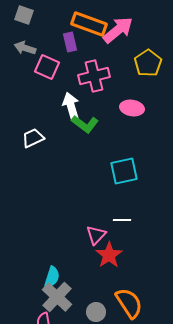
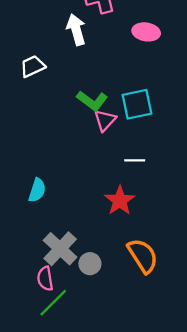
green L-shape: (85, 124) -> (92, 101), moved
pink triangle: (96, 235) -> (105, 120), moved
cyan semicircle: (52, 277) -> (37, 190), moved
gray circle: (96, 312) -> (90, 264), moved

